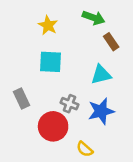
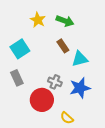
green arrow: (94, 18) -> (65, 21), moved
brown rectangle: (111, 42) -> (63, 46), moved
cyan square: (51, 62) -> (20, 49), moved, turned -36

